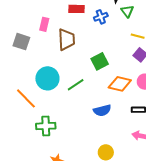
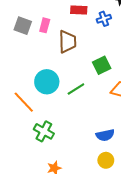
gray square: (21, 42) -> (23, 26), moved
blue semicircle: (102, 110) -> (105, 135), moved
green cross: (46, 126) -> (44, 131), turned 30

